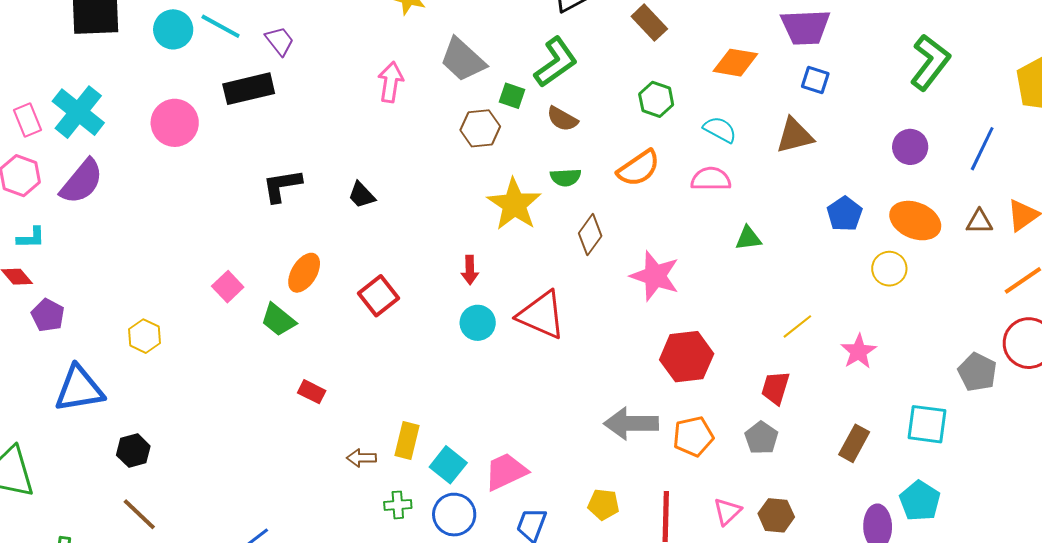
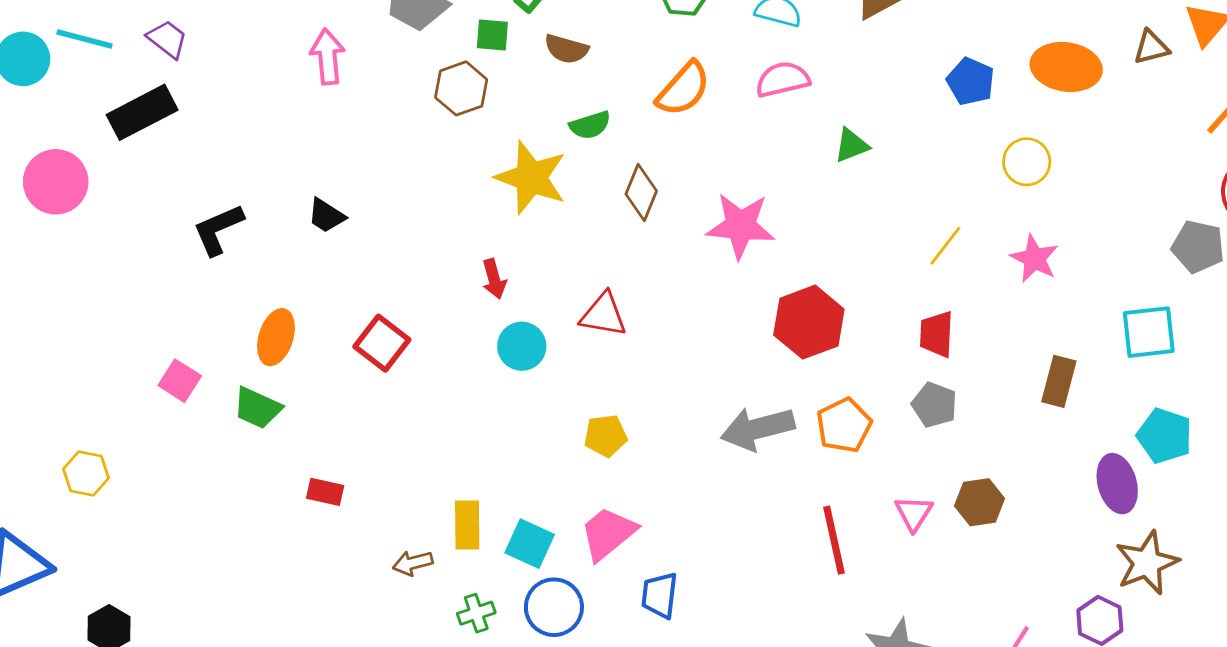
yellow circle: (889, 269) -> (1027, 162), moved
red triangle: (541, 315) -> (603, 315), size x0.7
yellow pentagon: (603, 504) -> (606, 436), moved

